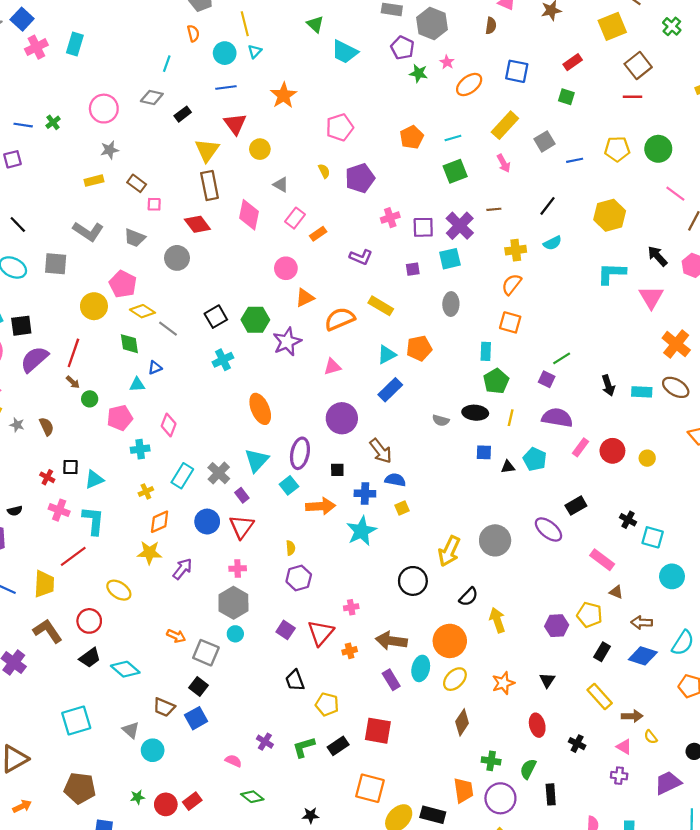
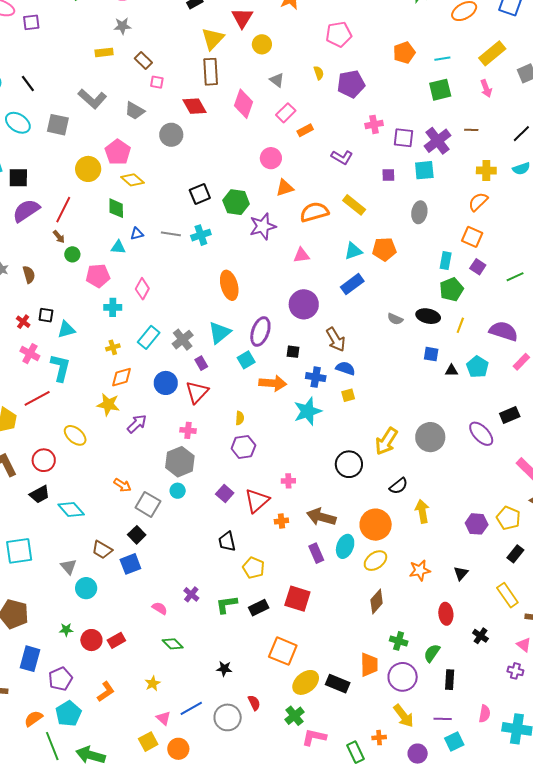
gray line: (168, 329) -> (171, 234), moved, turned -36
purple square: (547, 379) -> (478, 267), moved

